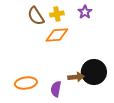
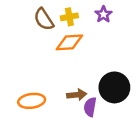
brown arrow: (76, 77) -> (77, 95), moved
purple semicircle: (56, 89) -> (90, 107), moved

